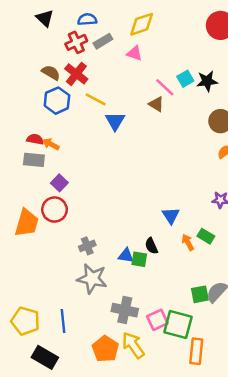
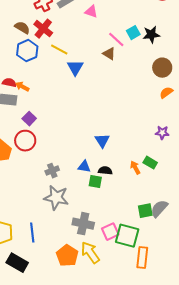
blue triangle: (171, 216) -> (102, 141), moved
black semicircle: (151, 246) -> (105, 171), turned 120
blue triangle: (126, 256) -> (84, 167), moved

